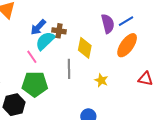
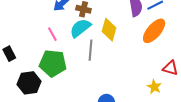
cyan semicircle: (45, 41) -> (80, 28), moved
yellow star: (101, 80) -> (154, 87), moved

